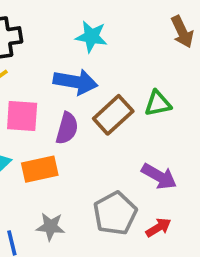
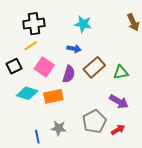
blue arrow: (75, 82) -> (74, 49), size x0.6
green triangle: (158, 103) -> (121, 72), moved
pink square: (22, 116) -> (44, 67), turned 30

